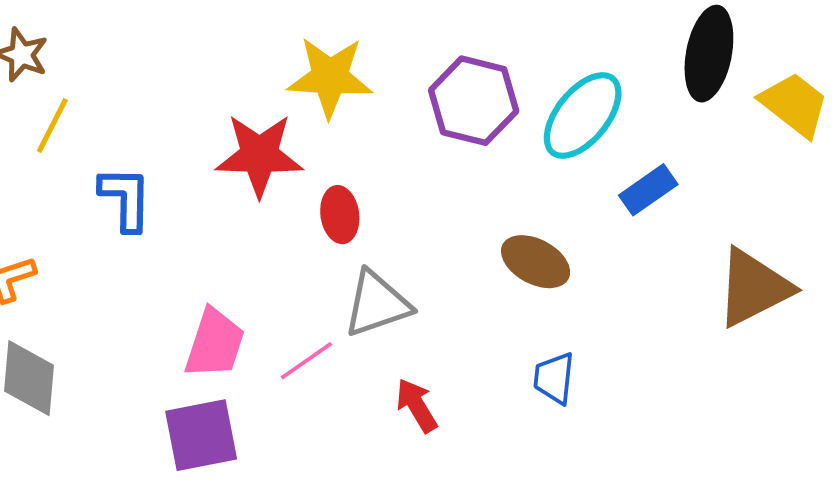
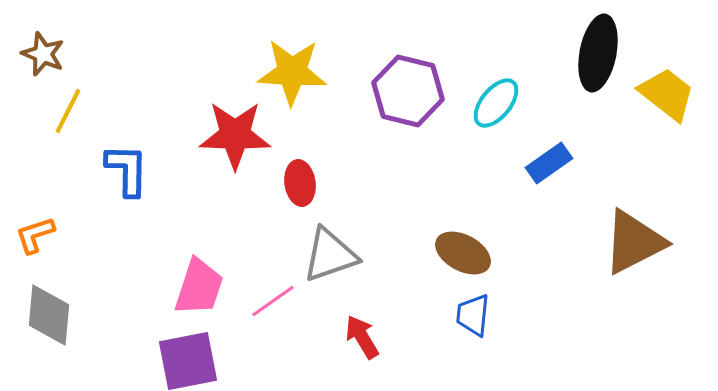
cyan ellipse: (583, 115) -> (496, 103), size x0.7
brown ellipse: (536, 262) -> (463, 253), moved

